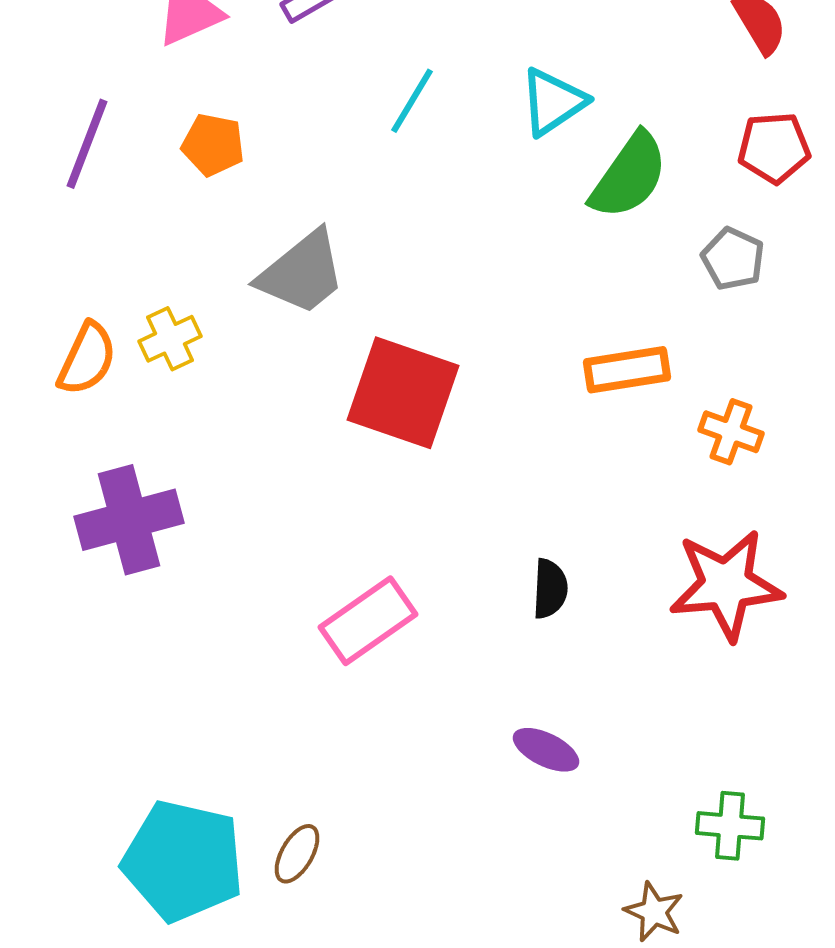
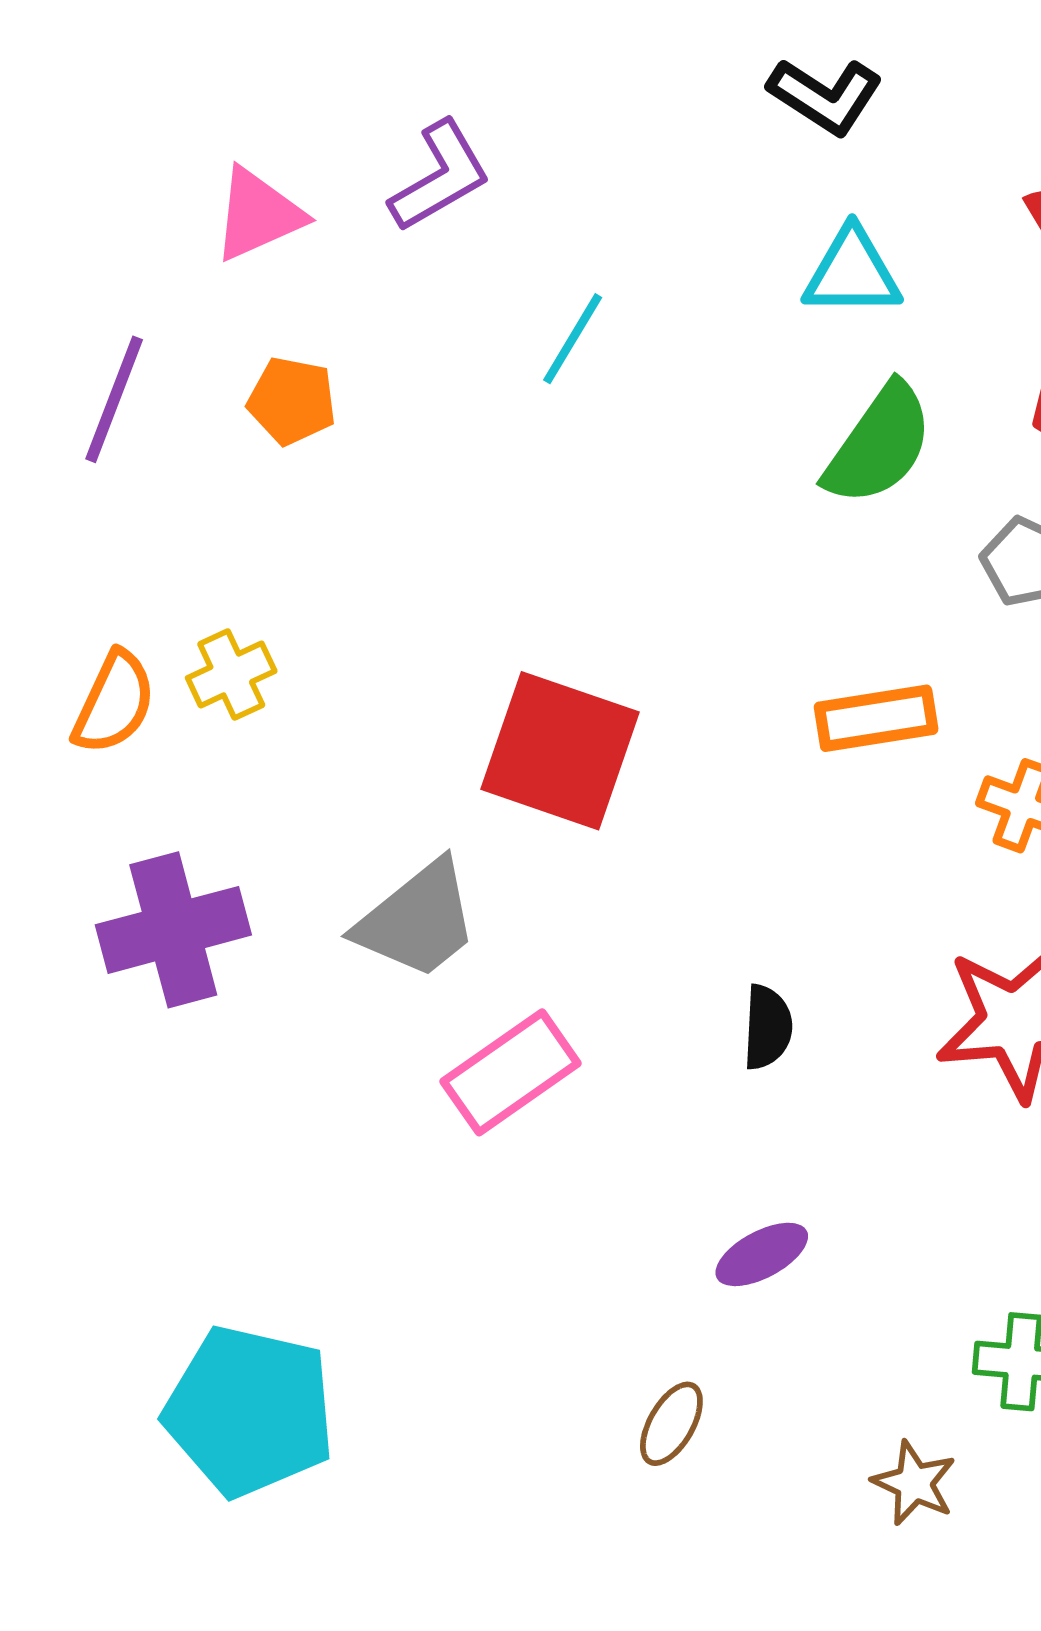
cyan triangle: (553, 102) -> (852, 272), moved, turned 34
gray trapezoid: (302, 273) -> (417, 920), moved
purple ellipse: (546, 750) -> (762, 1254), turned -54
brown ellipse: (297, 854) -> (671, 1424), moved

